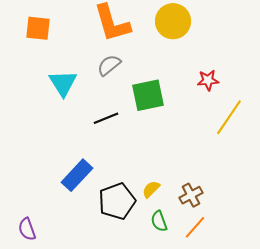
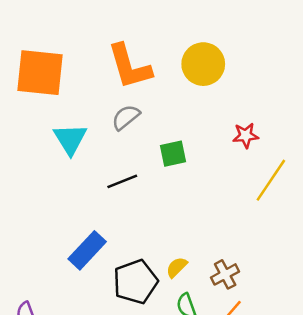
orange square: (38, 28) -> (40, 73), size x1.6
green square: (148, 95) -> (173, 154), size x0.7

